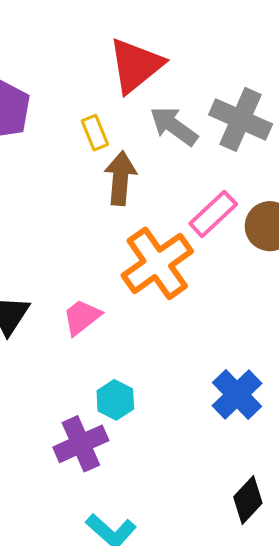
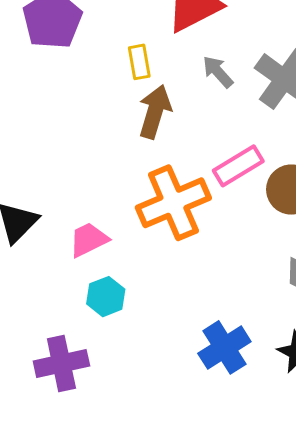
gray arrow: (174, 126) -> (218, 72), size x0.7
cyan hexagon: (115, 400) -> (106, 297), moved

